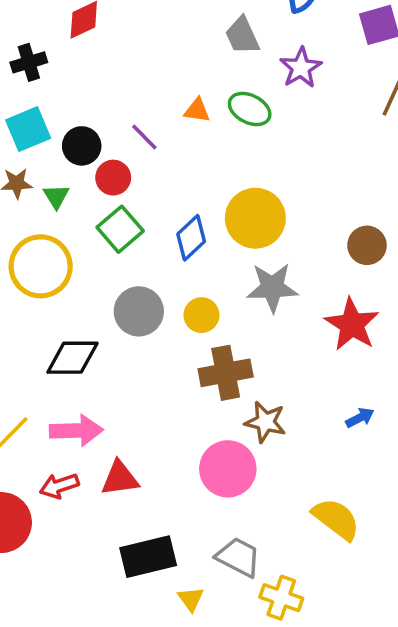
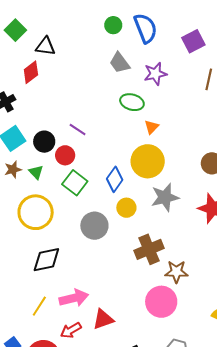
purple star: (301, 68) -> (155, 74), turned 30
orange triangle: (197, 110) -> (152, 127), moved, turned -42
yellow circle: (201, 315) -> (126, 208), moved
black diamond: (72, 358) -> (46, 260), moved

